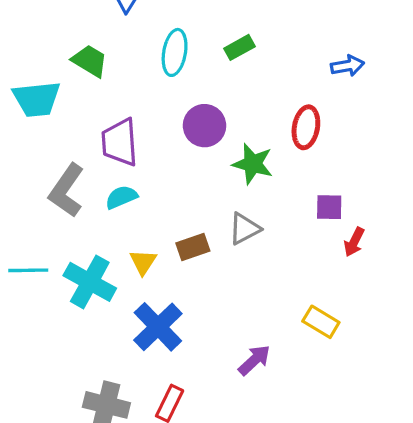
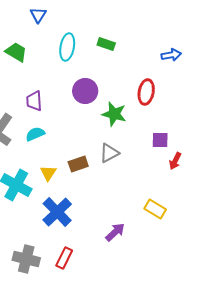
green rectangle: (239, 47) -> (106, 44), turned 48
purple trapezoid: (120, 142) -> (34, 101), size x0.7

